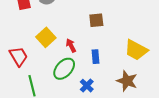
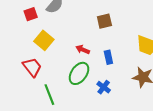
yellow square: (46, 37) -> (44, 40), moved
red arrow: (71, 46) -> (83, 50), turned -32

